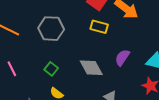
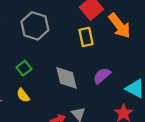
yellow rectangle: (99, 27) -> (86, 37), turned 48

